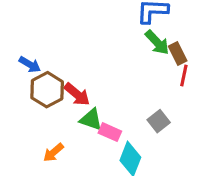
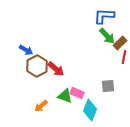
brown rectangle: (178, 53) -> (120, 43), turned 72
green triangle: (91, 119) -> (65, 96), moved
gray square: (159, 121) -> (108, 86), turned 32

